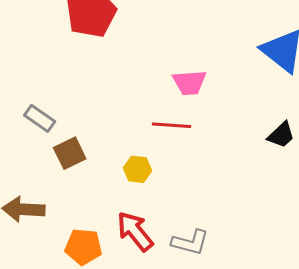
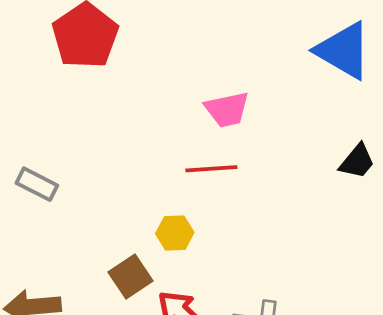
brown square: (70, 153) -> (131, 276), moved

